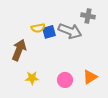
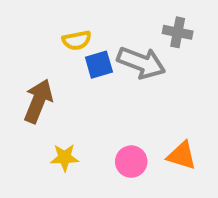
yellow semicircle: (38, 28) -> (77, 40), moved
orange triangle: (90, 77) -> (182, 156), turned 49

